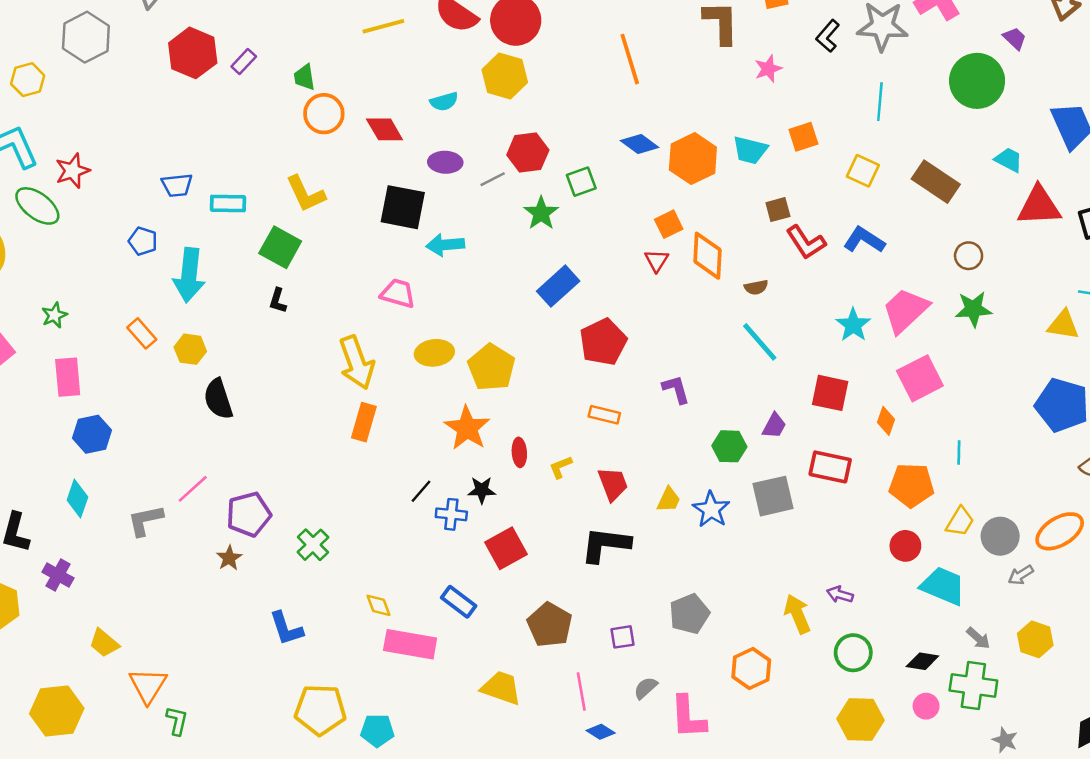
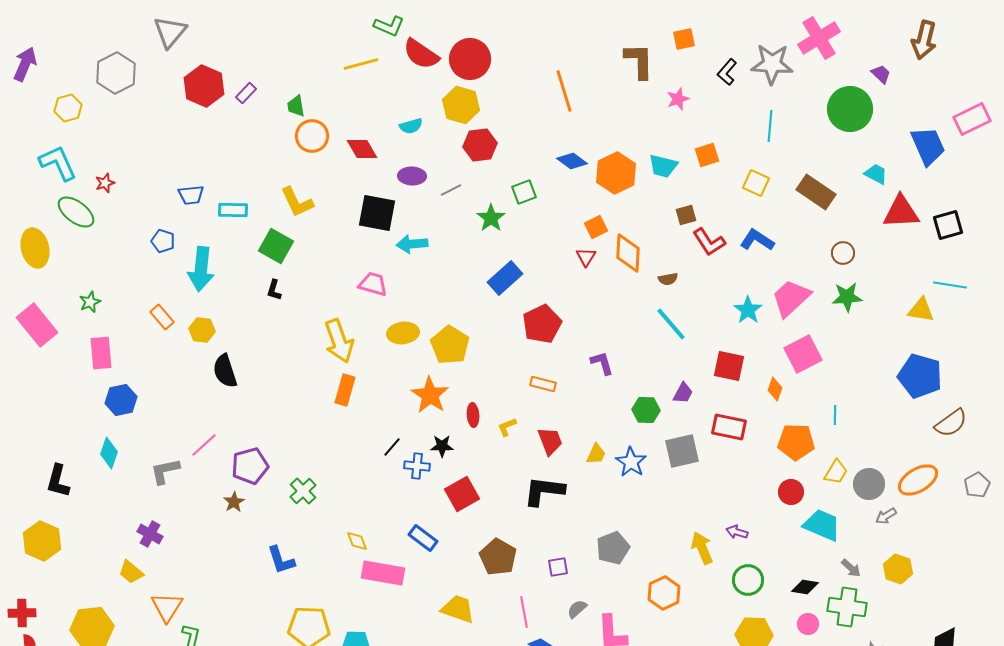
red hexagon: (528, 153) -> (480, 145), moved
red star: (73, 171) -> (105, 183), size x0.7
purple cross: (58, 575) -> (150, 534), moved

